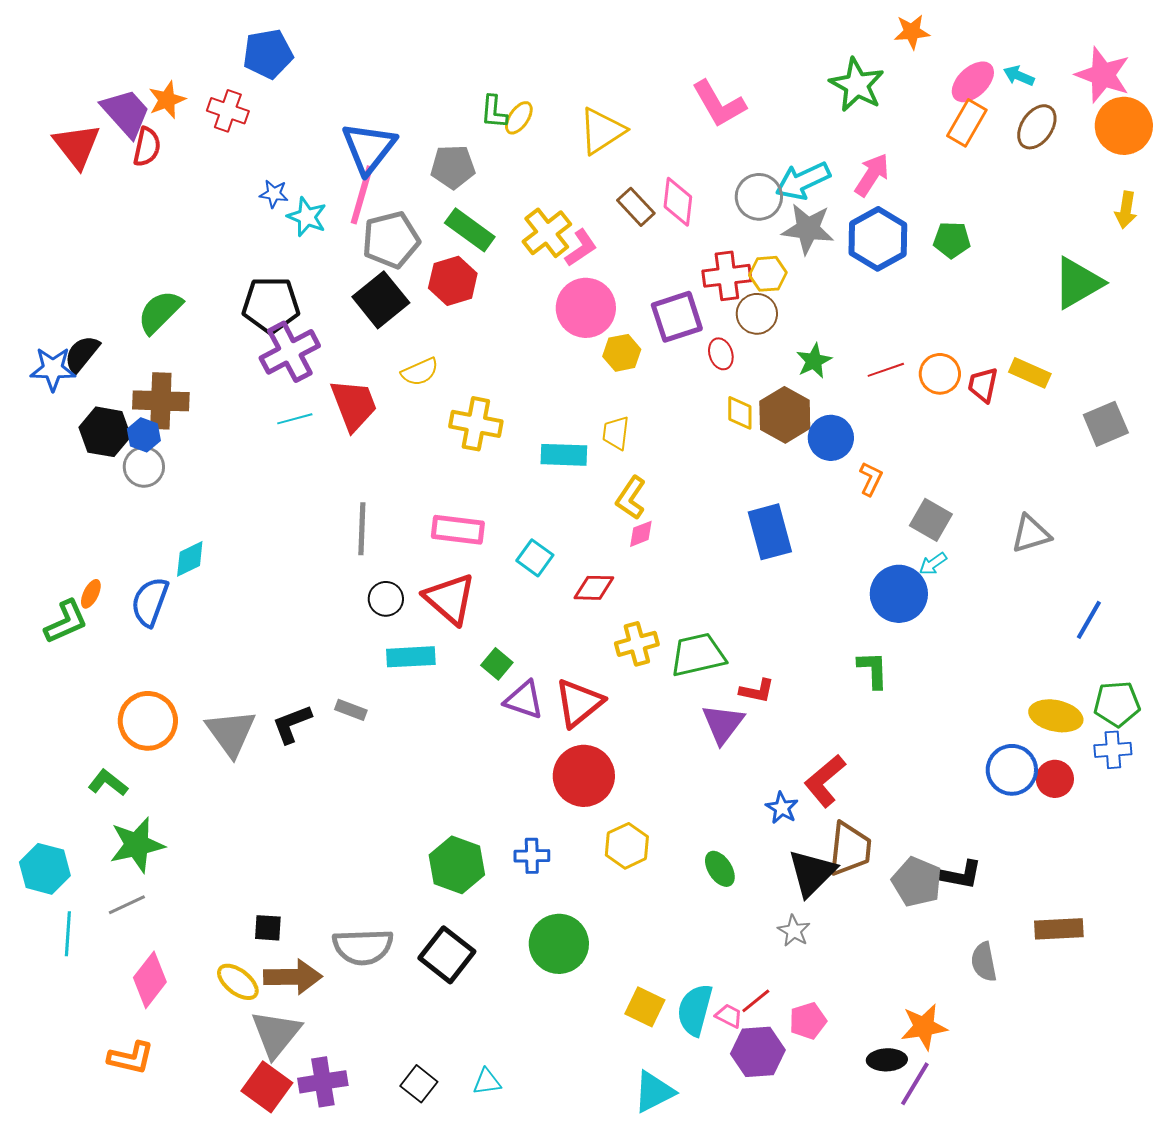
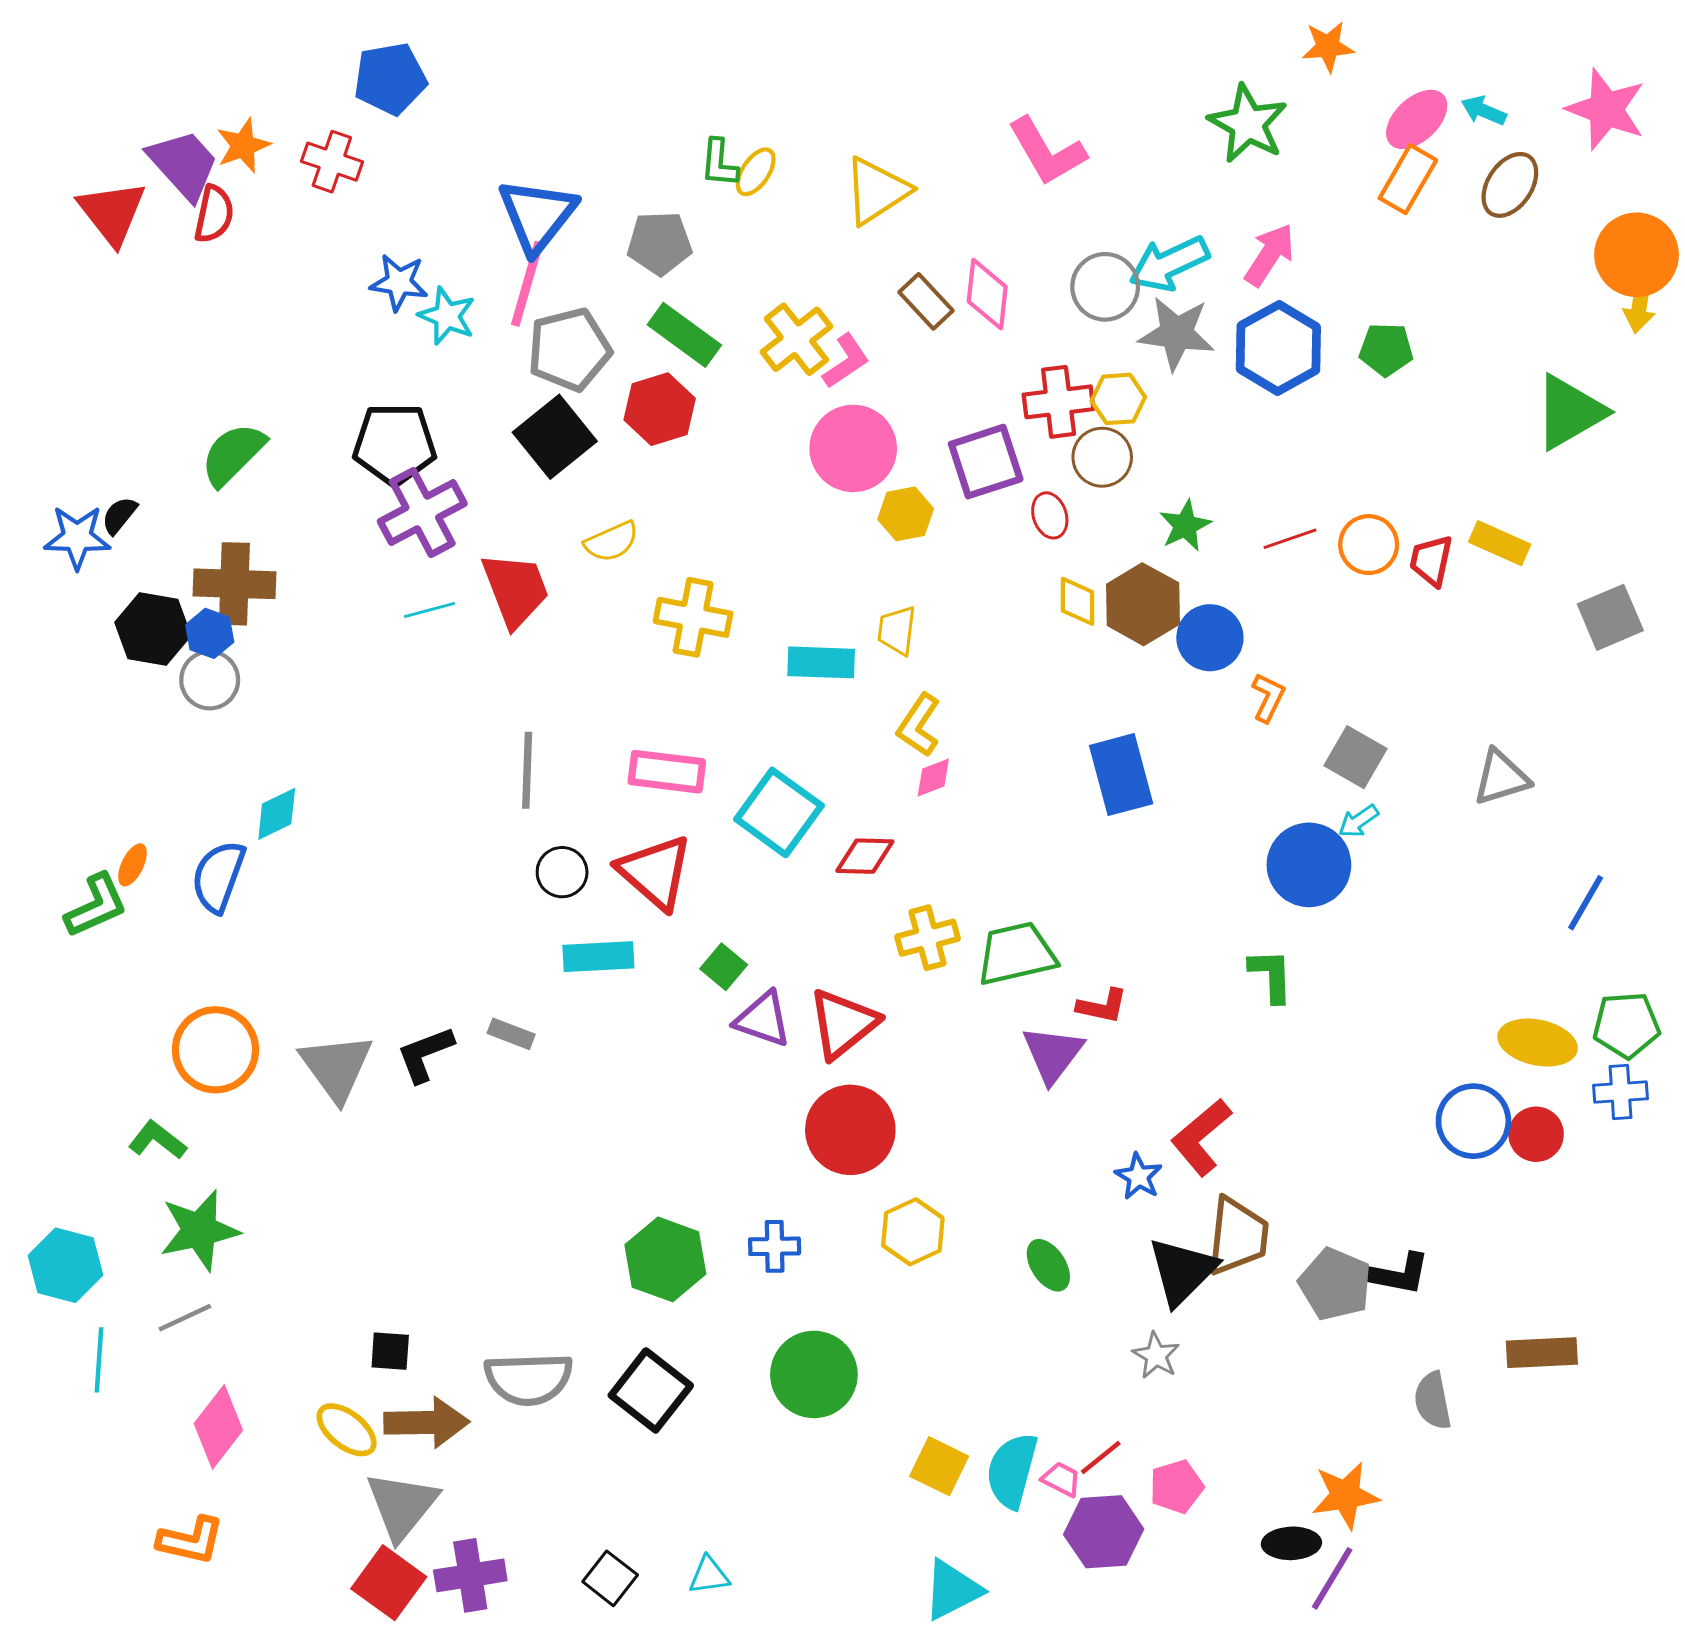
orange circle: (1124, 126) -> (1637, 255), moved
blue star: (274, 194) -> (399, 282), size x1.4
black semicircle: (82, 354) -> (119, 515), size x0.7
cyan square: (535, 558) -> (779, 812), size x1.6

